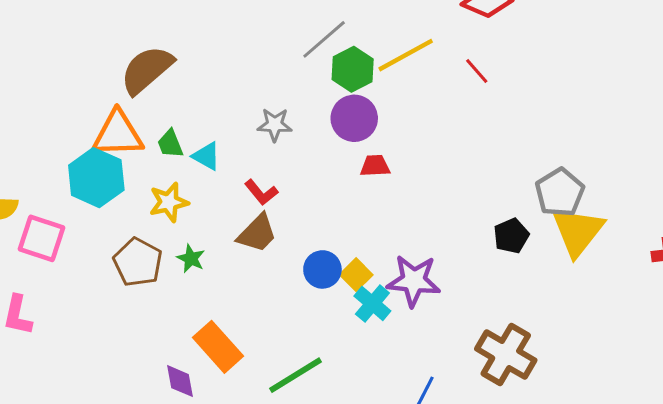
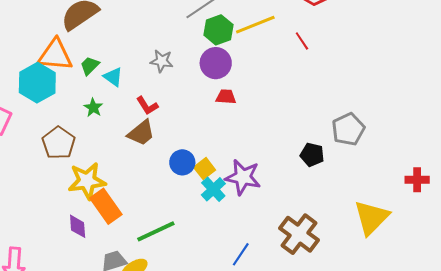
green trapezoid: (170, 144) -> (90, 66), turned 60
yellow star: (169, 202) -> (87, 181), moved, size x1.4
yellow triangle: (578, 231) -> (371, 217), moved
black pentagon: (511, 236) -> (312, 155), turned 30
green star: (191, 258) -> (93, 108), moved

